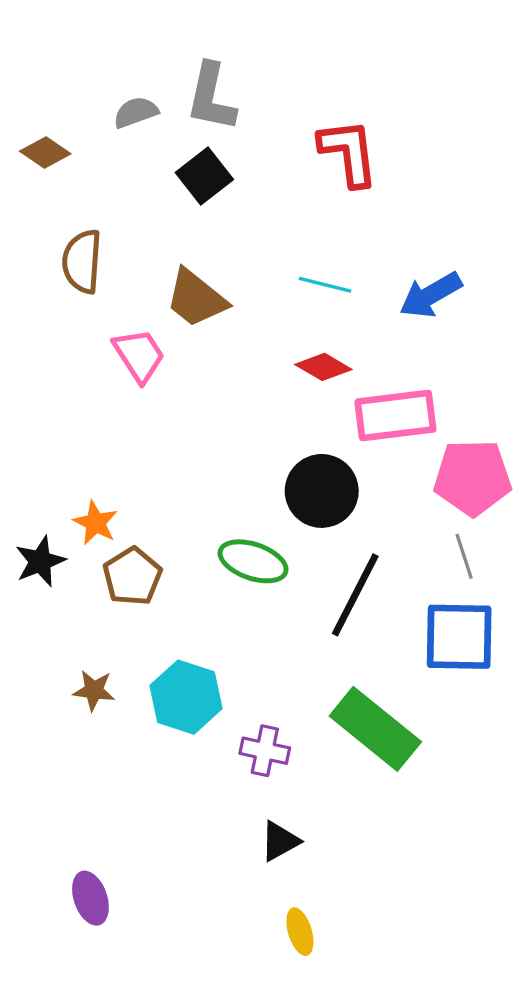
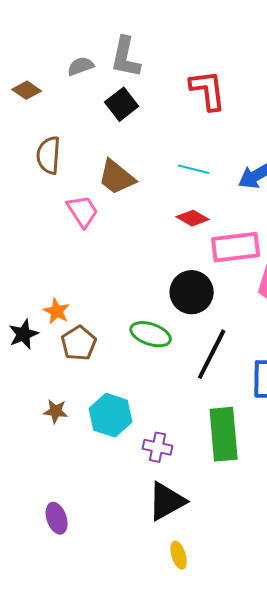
green rectangle: (375, 729) -> (224, 434), turned 46
black triangle: (280, 841) -> (167, 501), size x1.6
purple ellipse: (90, 898) -> (57, 518), moved

